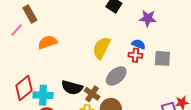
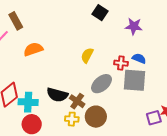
blue semicircle: (139, 44) -> (139, 58), moved
yellow semicircle: (102, 48) -> (87, 55), size x0.7
gray square: (162, 58) -> (135, 80), moved, size x1.4

